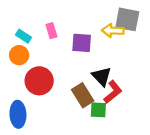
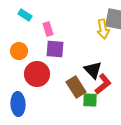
yellow arrow: (113, 31) -> (103, 29), turned -102
cyan rectangle: (24, 36) -> (25, 15), moved
purple square: (82, 43) -> (55, 49), moved

